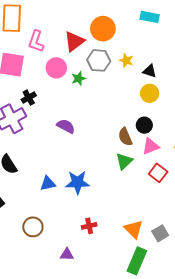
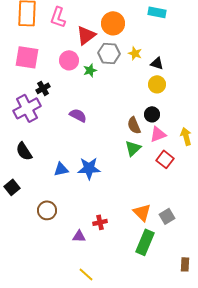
pink L-shape: (36, 41) -> (58, 17), moved
red cross: (89, 226) -> (100, 222), moved

